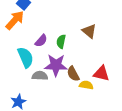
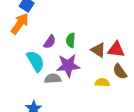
brown triangle: (89, 31) -> (98, 50), moved
red triangle: (101, 73) -> (116, 50), moved
brown semicircle: (73, 74) -> (120, 72), moved

